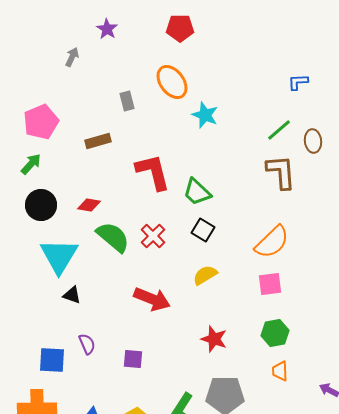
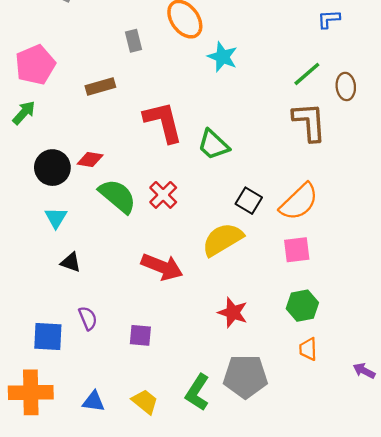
black circle: (41, 205) -> (52, 168), moved
black square: (203, 230) -> (249, 201), moved
cyan triangle: (59, 256) -> (56, 218), size x0.5
yellow semicircle: (205, 275) -> (223, 239), size x1.5

